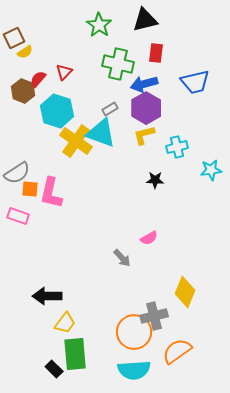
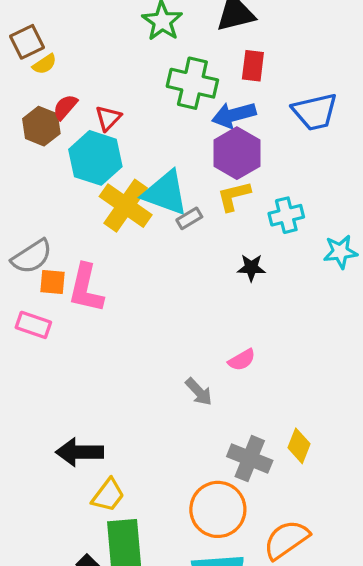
red triangle: (64, 72) -> (108, 118), moved
gray rectangle: (110, 109) -> (189, 218), moved
yellow diamond: (185, 292) -> (299, 446), size x0.7
gray cross: (154, 316) -> (250, 459), moved, turned 36

